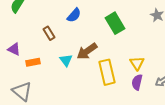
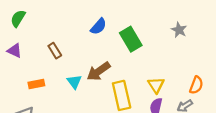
blue semicircle: (74, 15) -> (99, 26), moved
purple triangle: (14, 49) -> (15, 51), moved

